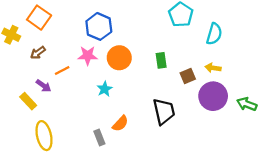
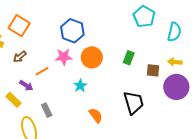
green rectangle: (161, 60) -> (129, 58), turned 32
brown square: (188, 76) -> (153, 70), turned 32
orange semicircle: (120, 124) -> (96, 115), turned -77
gray rectangle: (99, 138) -> (47, 110), moved

